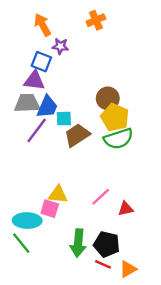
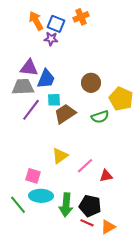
blue square: (41, 62) -> (56, 24), moved
blue trapezoid: (47, 107) -> (46, 79), moved
yellow pentagon: (115, 117) -> (121, 99), moved
green semicircle: (118, 139) -> (100, 117), size x0.7
yellow triangle: (58, 194) -> (60, 156), moved, turned -42
pink square: (50, 209) -> (33, 176), moved
cyan ellipse: (27, 221) -> (41, 196), moved

